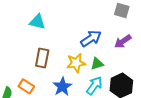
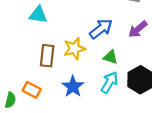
yellow star: (76, 63) -> (74, 49), moved
green triangle: (97, 64) -> (110, 57), turned 40

